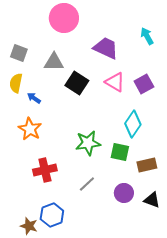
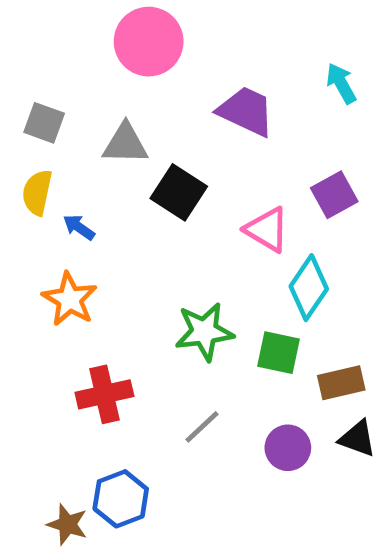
pink triangle: (115, 82) -> (267, 230), moved
black triangle: (152, 200) -> (357, 438), moved

